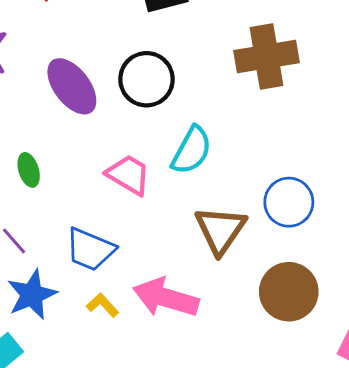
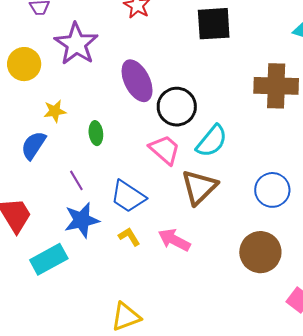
black circle: (146, 79) -> (177, 107), moved
brown triangle: (220, 230) -> (199, 187), moved
pink arrow: (166, 298) -> (174, 240), size x0.7

